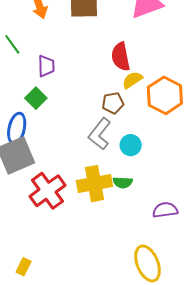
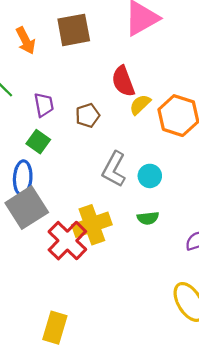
brown pentagon: (113, 103) -> (88, 115), moved
yellow cross: (94, 184) -> (92, 225), moved
yellow rectangle: (24, 267) -> (55, 328), size x1.6

